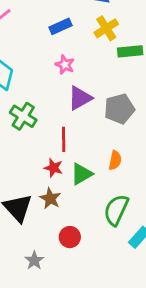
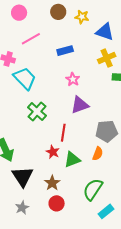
blue rectangle: (61, 26) -> (65, 51), moved
gray pentagon: (119, 109) -> (107, 131), moved
brown star: (50, 198) -> (52, 183), moved
gray star: (34, 261) -> (22, 208), moved

